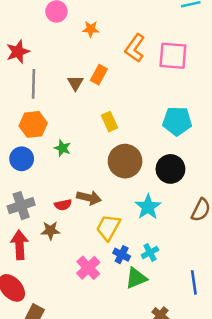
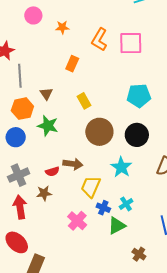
brown triangle: (75, 83) -> (46, 94), moved
green star: (62, 148) -> (48, 126), size x1.5

